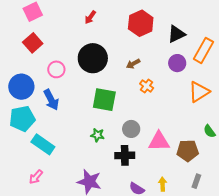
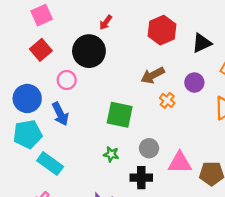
black circle: (93, 58) -> (89, 51), moved
purple circle: (177, 63) -> (194, 83), moved
brown arrow: (133, 64) -> (153, 75), size x1.5

